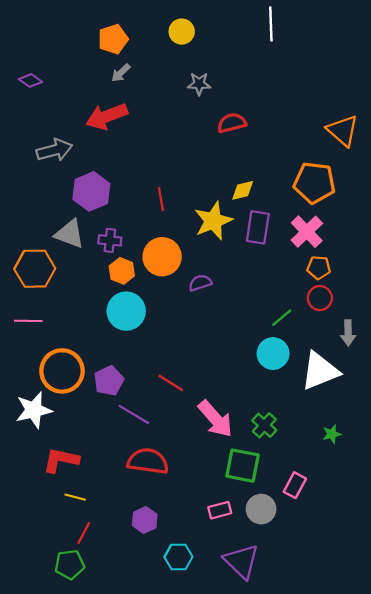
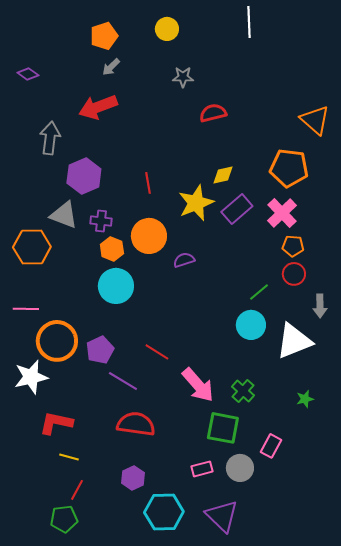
gray arrow: (54, 150) -> (50, 138), turned -68
purple rectangle: (258, 227) -> (237, 209), turned 40
pink line: (28, 321) -> (26, 309), moved
cyan hexagon: (178, 557) -> (164, 512), size x1.5

